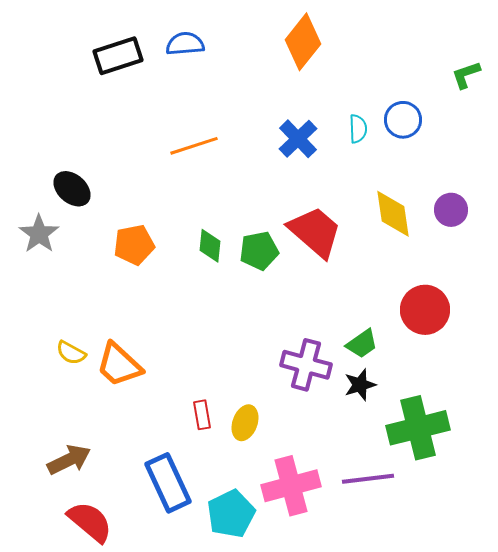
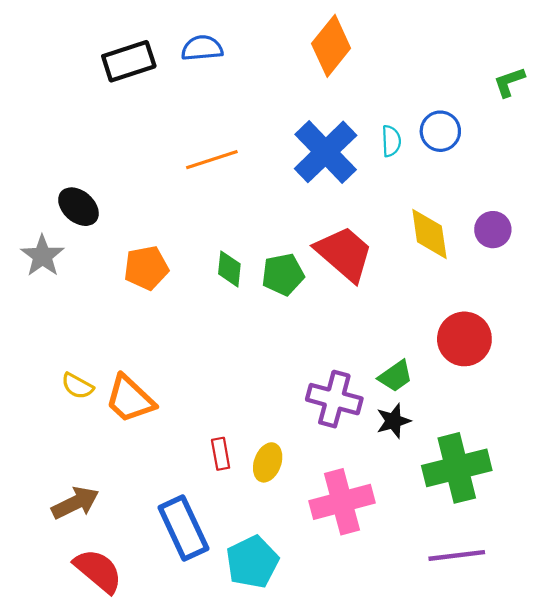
blue cross: (298, 139) -> (326, 152), size x1.5
purple line: (368, 479) -> (457, 555), moved
pink cross: (291, 486) -> (342, 502), moved

